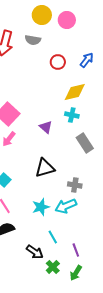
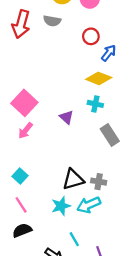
blue arrow: (87, 60) -> (109, 53), moved
red circle: (58, 62) -> (91, 36), moved
yellow diamond: (75, 92) -> (99, 78), turned 35
black triangle: (45, 168) -> (73, 179), moved

